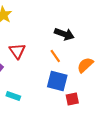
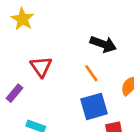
blue square: (57, 81) -> (94, 106), turned -30

